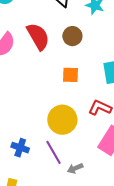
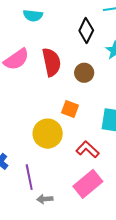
yellow circle: (62, 120) -> (48, 134), moved

